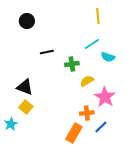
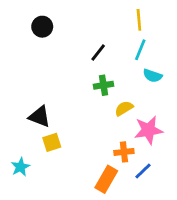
cyan line: (92, 44) -> (140, 50), moved, turned -35
black line: (47, 52) -> (98, 53), moved, turned -40
pink star: (105, 97) -> (148, 130), turned 30
yellow square: (26, 107) -> (52, 142), moved, turned 32

